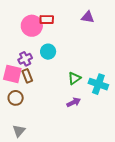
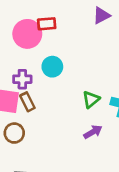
purple triangle: (88, 17) -> (101, 15), turned -32
purple cross: (25, 59) -> (22, 79), turned 32

